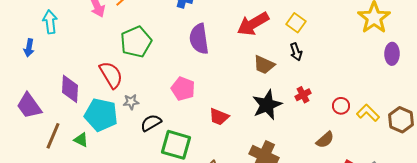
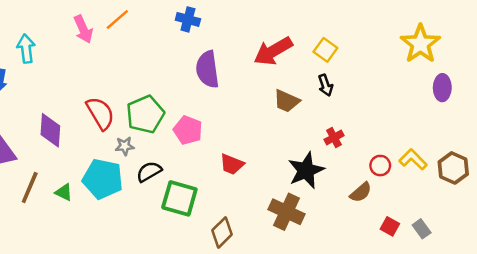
green pentagon: (136, 42) -> (145, 114), moved
black star: (267, 105) -> (306, 170), moved
red circle: (341, 106) -> (380, 166), moved
cyan pentagon: (101, 115) -> (103, 179), moved

